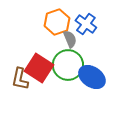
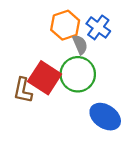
blue ellipse: (92, 77) -> (105, 117), moved

